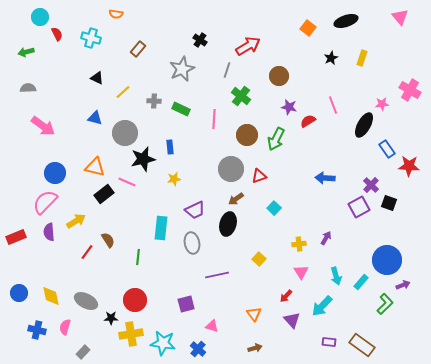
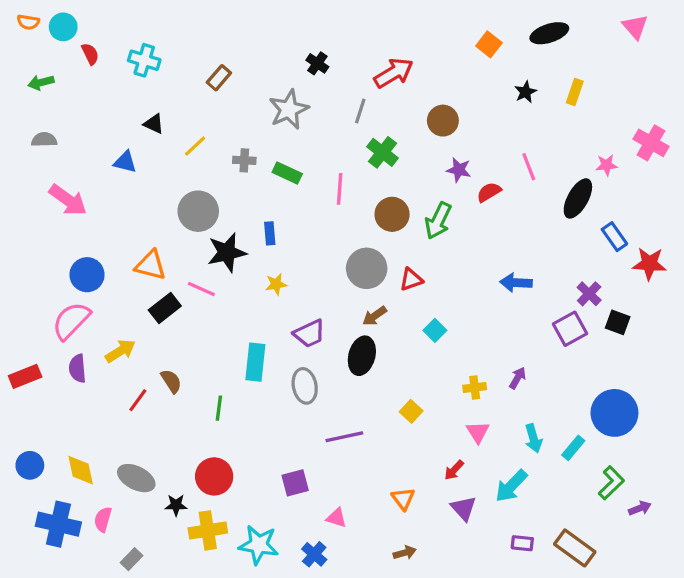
orange semicircle: (116, 14) -> (28, 22), moved
blue triangle: (95, 118) -> (125, 162), moved
purple arrow: (403, 285) -> (640, 508), moved
blue cross: (37, 330) -> (58, 524), size x1.5

